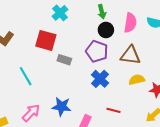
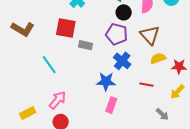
brown triangle: (130, 55) -> (150, 35), turned 45
blue star: (62, 107) -> (106, 81), moved
red line: (113, 110) -> (146, 85), moved

